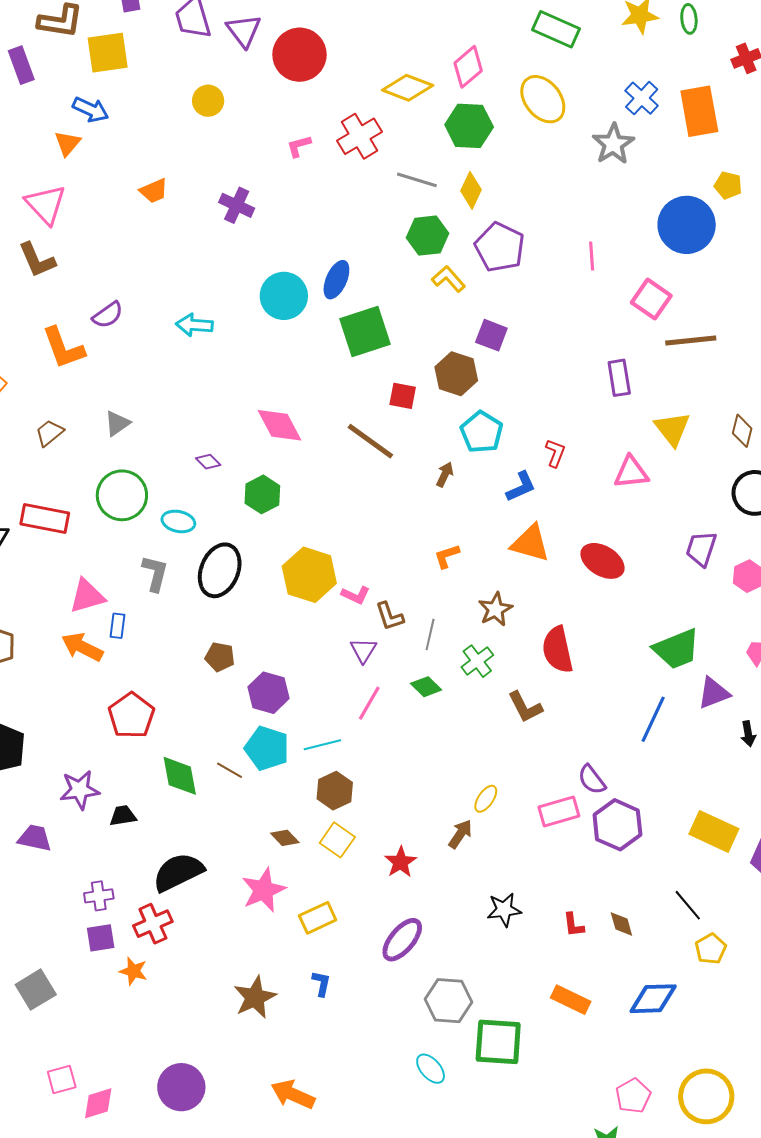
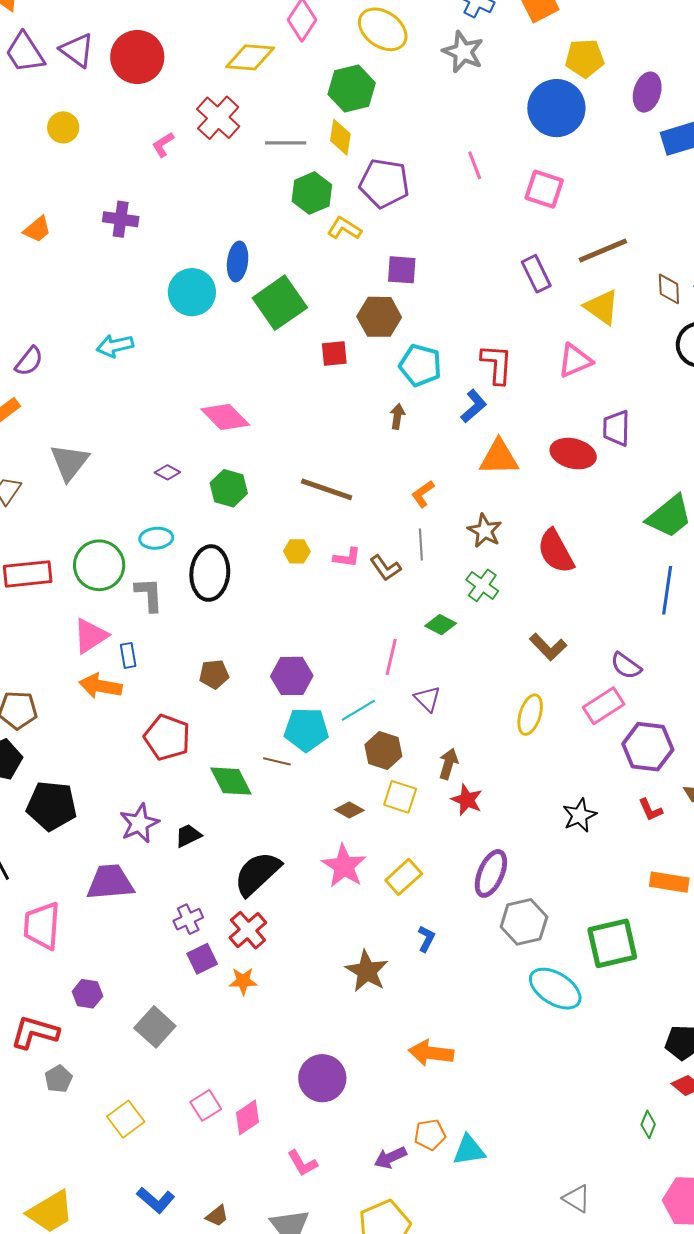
green hexagon: (469, 126) -> (352, 89), moved
yellow pentagon: (728, 185) -> (585, 58), size x1.4
brown line: (691, 340) -> (603, 250), moved
gray triangle: (117, 423) -> (69, 462), size x1.5
brown line: (370, 441) -> (327, 489), moved
red L-shape: (555, 453) -> (497, 364), size x1.5
green circle: (122, 495) -> (99, 565), moved
purple trapezoid: (701, 549) -> (616, 428), moved
yellow hexagon: (309, 575) -> (297, 551), size x0.5
gray line: (430, 635) -> (421, 544), moved
purple triangle: (363, 650) -> (427, 699), moved
brown pentagon: (220, 657) -> (214, 674), moved
brown L-shape: (525, 707) -> (548, 647), moved
yellow ellipse: (486, 799) -> (530, 715), size x1.4
purple hexagon: (617, 825) -> (648, 747), moved
brown arrow: (460, 834) -> (448, 764), moved
purple trapezoid: (35, 838) -> (110, 882), size x1.4
blue L-shape: (321, 984) -> (426, 939), turned 32
gray hexagon: (449, 1001) -> (524, 922), moved
cyan ellipse: (431, 1069) -> (555, 989), size x1.6

